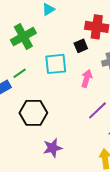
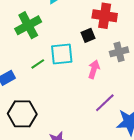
green line: (20, 73) -> (38, 64), moved
black hexagon: (33, 113) -> (22, 114), moved

